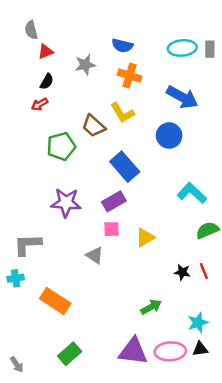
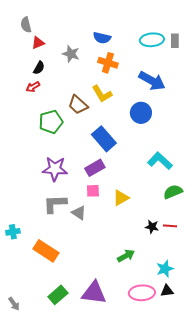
gray star: (85, 65) -> (71, 54), turned 30
gray L-shape: (28, 245) -> (55, 204), moved
red line: (204, 271) -> (170, 226), turned -64
purple triangle: (133, 351) -> (94, 293), moved

